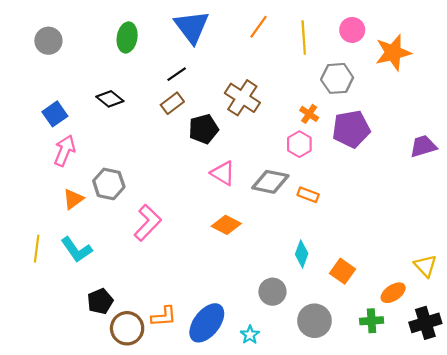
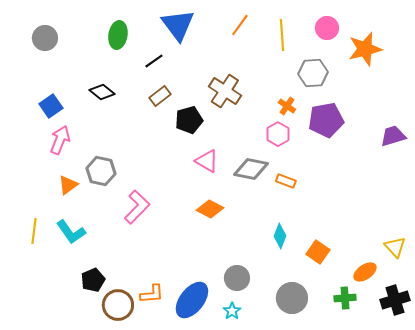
black line: (177, 74) -> (154, 61), moved
gray circle: (272, 292) -> (237, 278), moved

